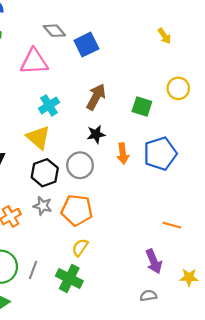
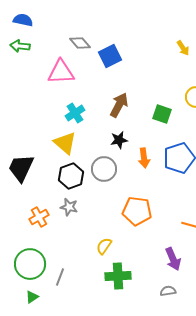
orange pentagon: (77, 210) -> (137, 211), moved
gray line: (33, 270) -> (60, 277), moved
green cross: (69, 278) -> (118, 276), moved, turned -30

